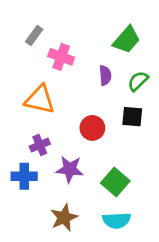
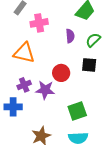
pink cross: (61, 57) -> (39, 23), turned -30
purple star: (70, 169) -> (45, 90), moved
green square: (115, 182) -> (77, 111), turned 30

